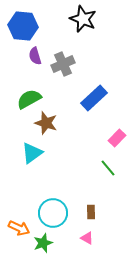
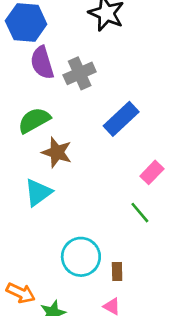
purple semicircle: (35, 56) -> (42, 63), size x1.4
cyan circle: (53, 213) -> (81, 257), moved

